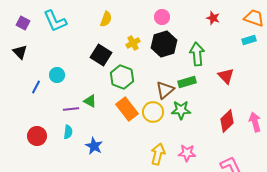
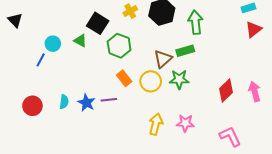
red triangle: (226, 76) -> (254, 29), moved, turned 36
blue line: (36, 87) -> (41, 60), moved
green triangle: (90, 101) -> (80, 41), moved
purple line: (71, 109) -> (109, 100), moved
orange rectangle: (127, 109) -> (124, 78), size x0.7
blue star: (94, 146) -> (86, 103), moved

